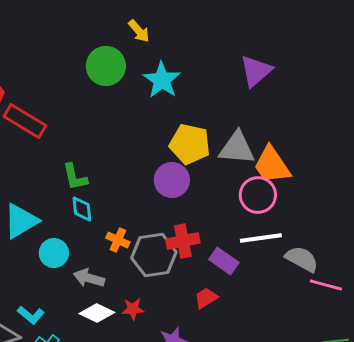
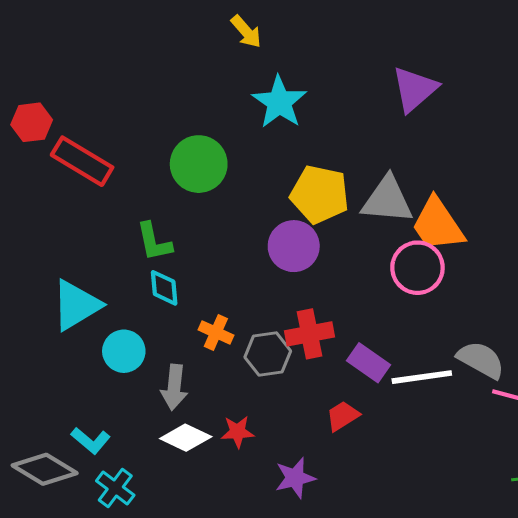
green circle: (106, 66) -> (199, 164), moved
white line: (261, 238) -> (422, 377), moved
gray hexagon: (154, 255) -> (268, 354), size x0.7
gray arrow: (89, 278) -> (174, 387), turned -100

